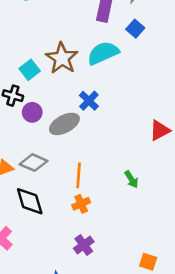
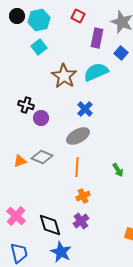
cyan square: (30, 70) -> (39, 47), moved
gray ellipse: (64, 124) -> (78, 136), moved
black diamond: (30, 201) -> (50, 225), moved
orange cross: (81, 204) -> (83, 196), moved

